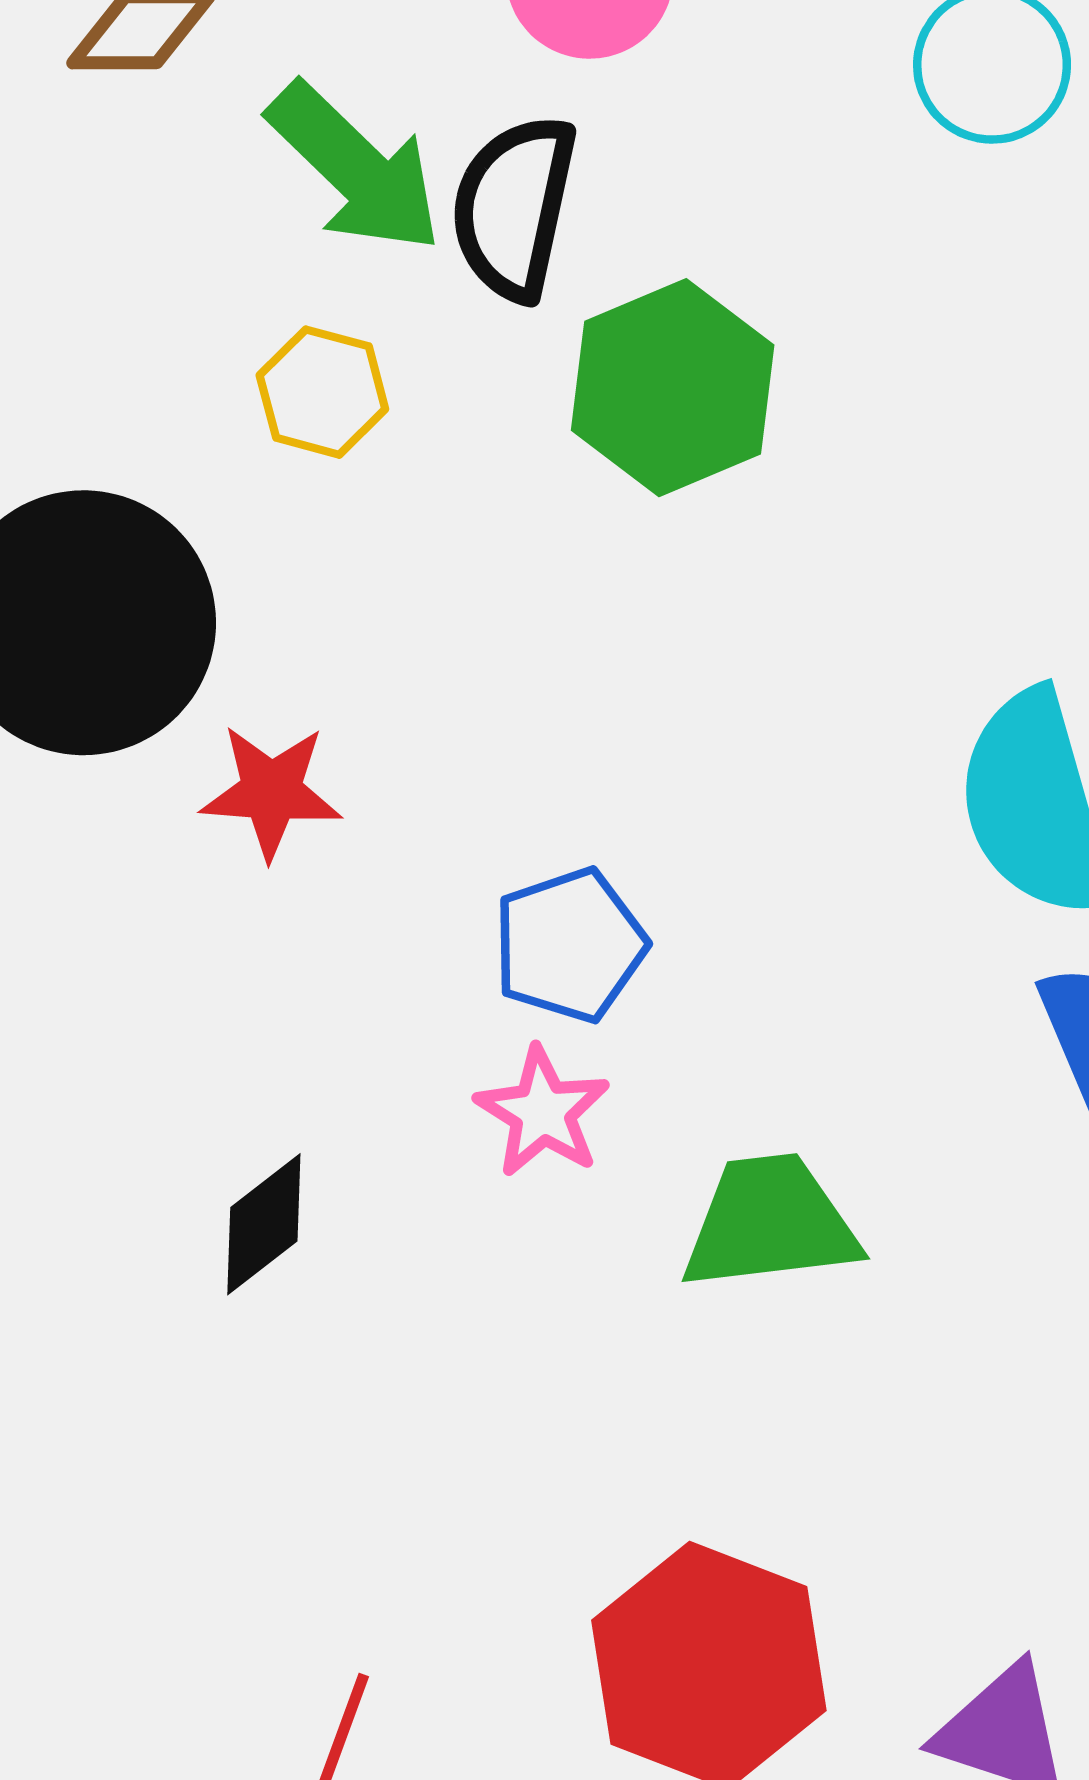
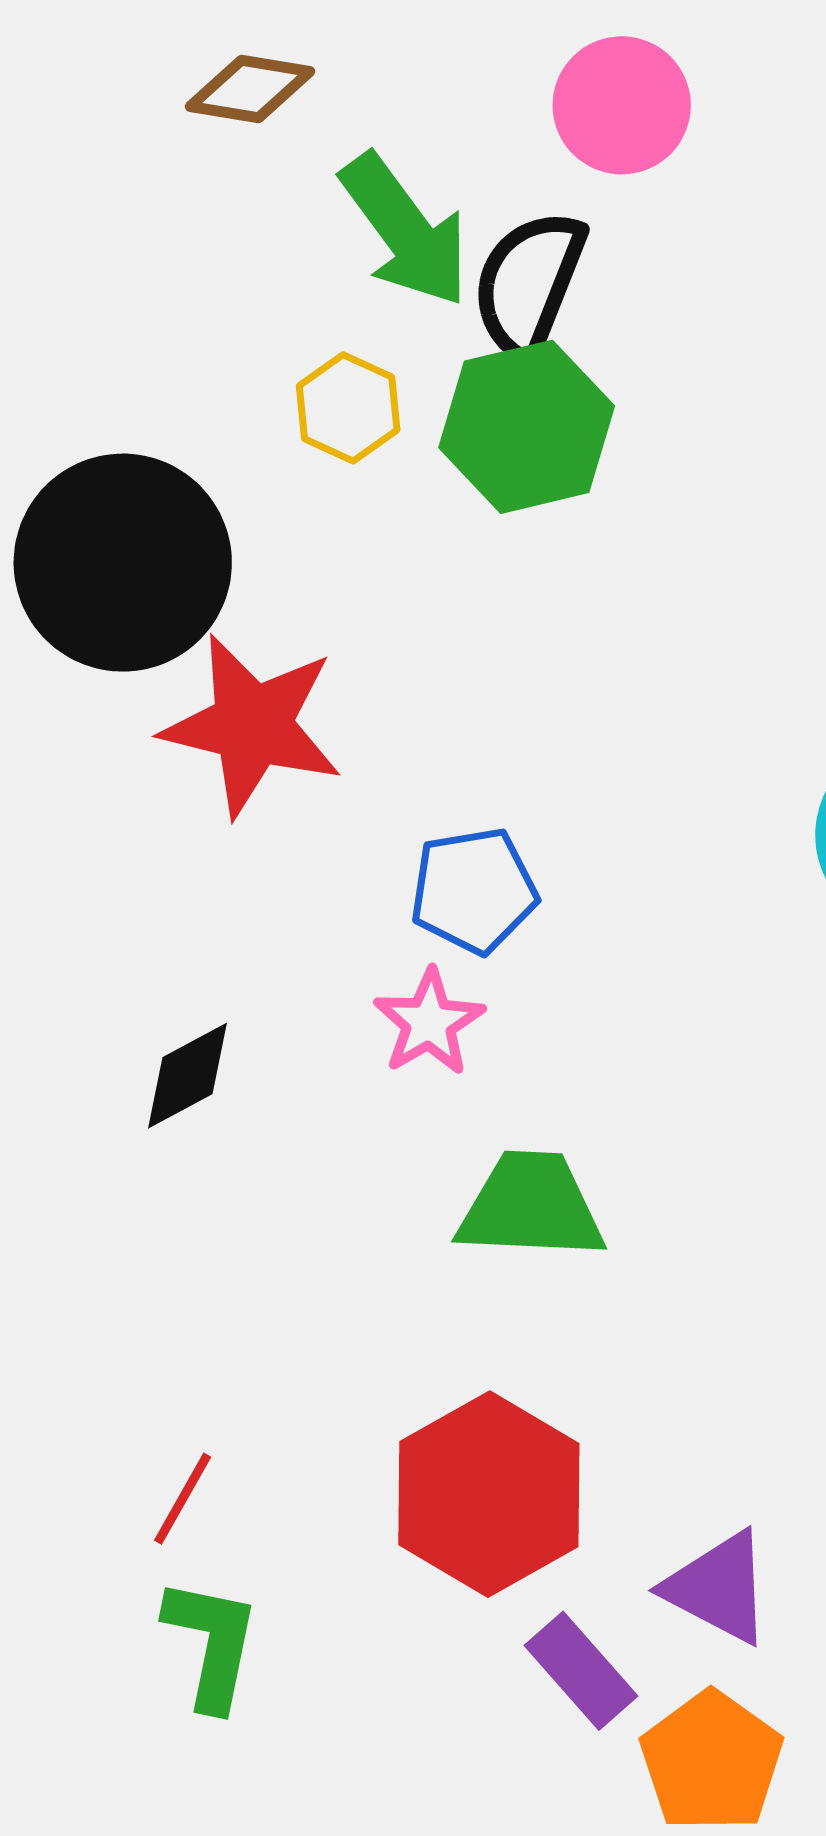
green hexagon: (673, 388) -> (527, 427), moved
red star: (271, 792) -> (252, 725), size x1.6
green trapezoid: (770, 1223) -> (531, 1206), moved

